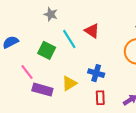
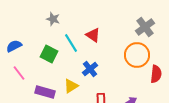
pink line: (27, 72) -> (19, 73), moved
blue cross: (96, 73) -> (90, 69), moved, turned 35

